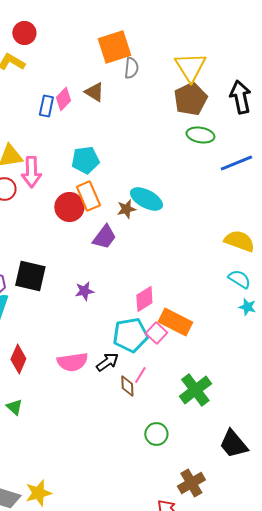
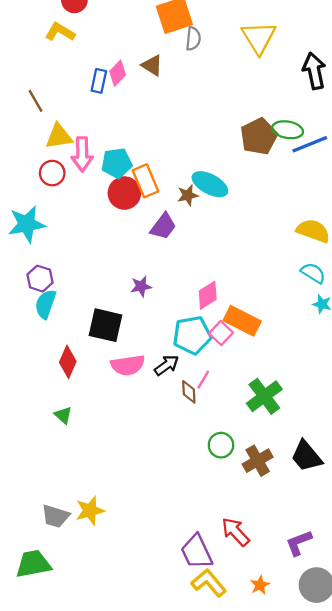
brown pentagon: (190, 99) -> (259, 136), moved
green ellipse: (200, 135) -> (288, 130), moved
cyan pentagon: (85, 160) -> (117, 163), moved
black square: (30, 276) -> (105, 325), moved
brown cross: (191, 483) -> (258, 461), moved

